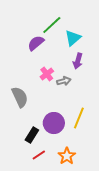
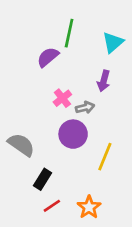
green line: (52, 25) -> (69, 33), turned -35
cyan triangle: (73, 38) -> (113, 42), moved
gray semicircle: (20, 97) -> (21, 145), moved, turned -30
purple circle: (54, 123) -> (73, 134), moved

